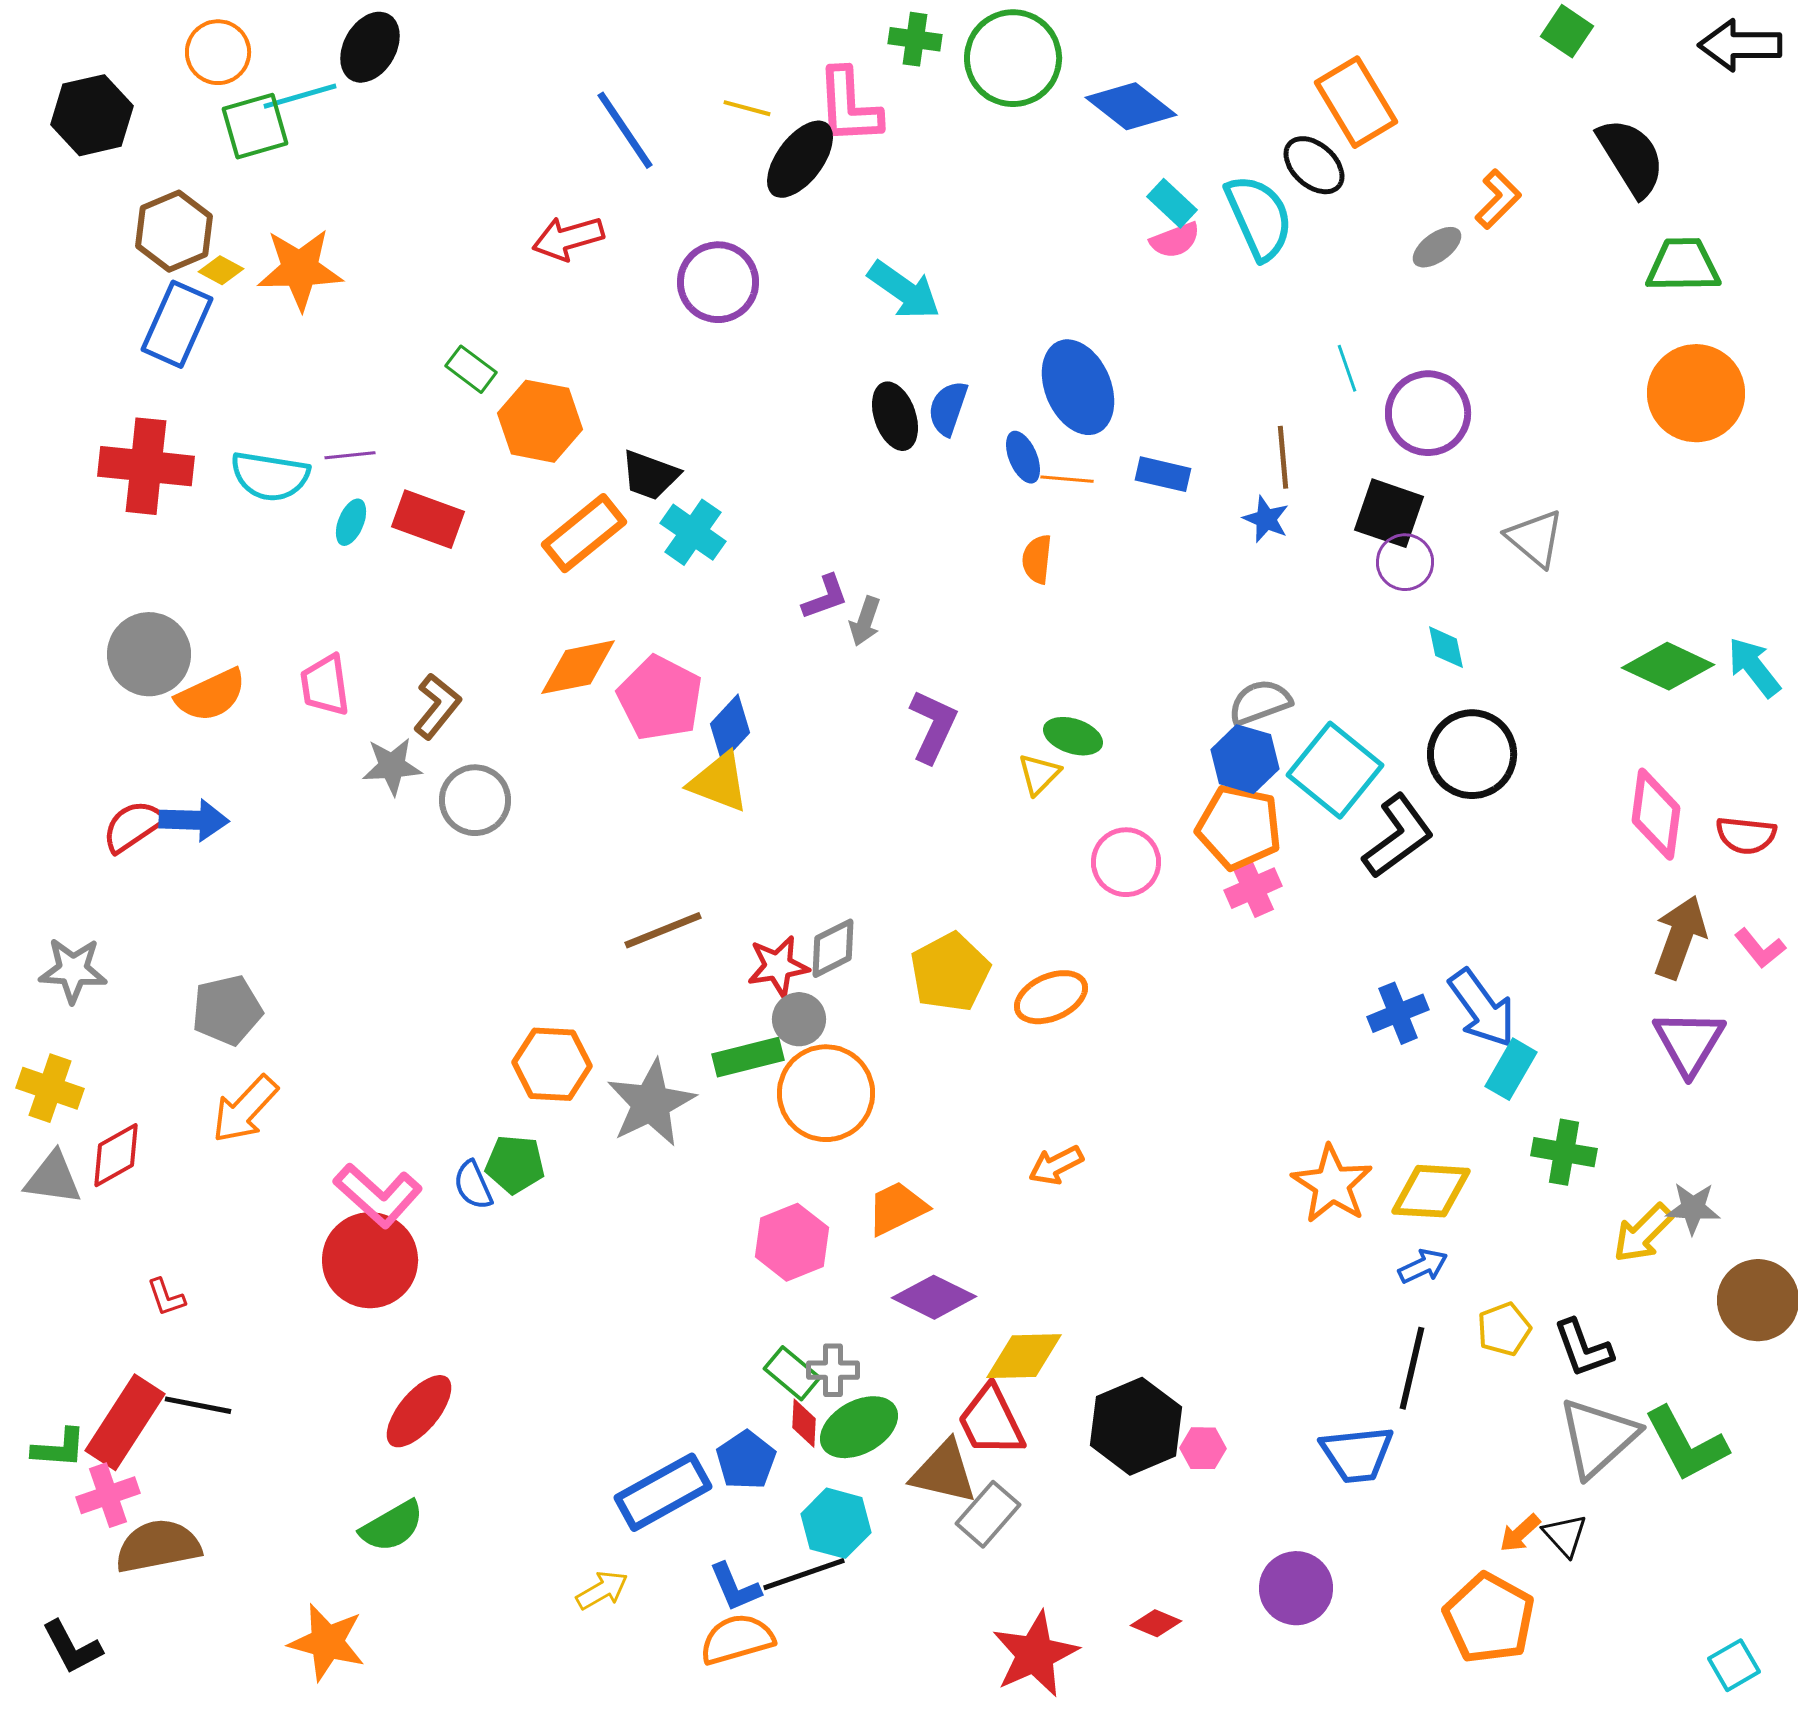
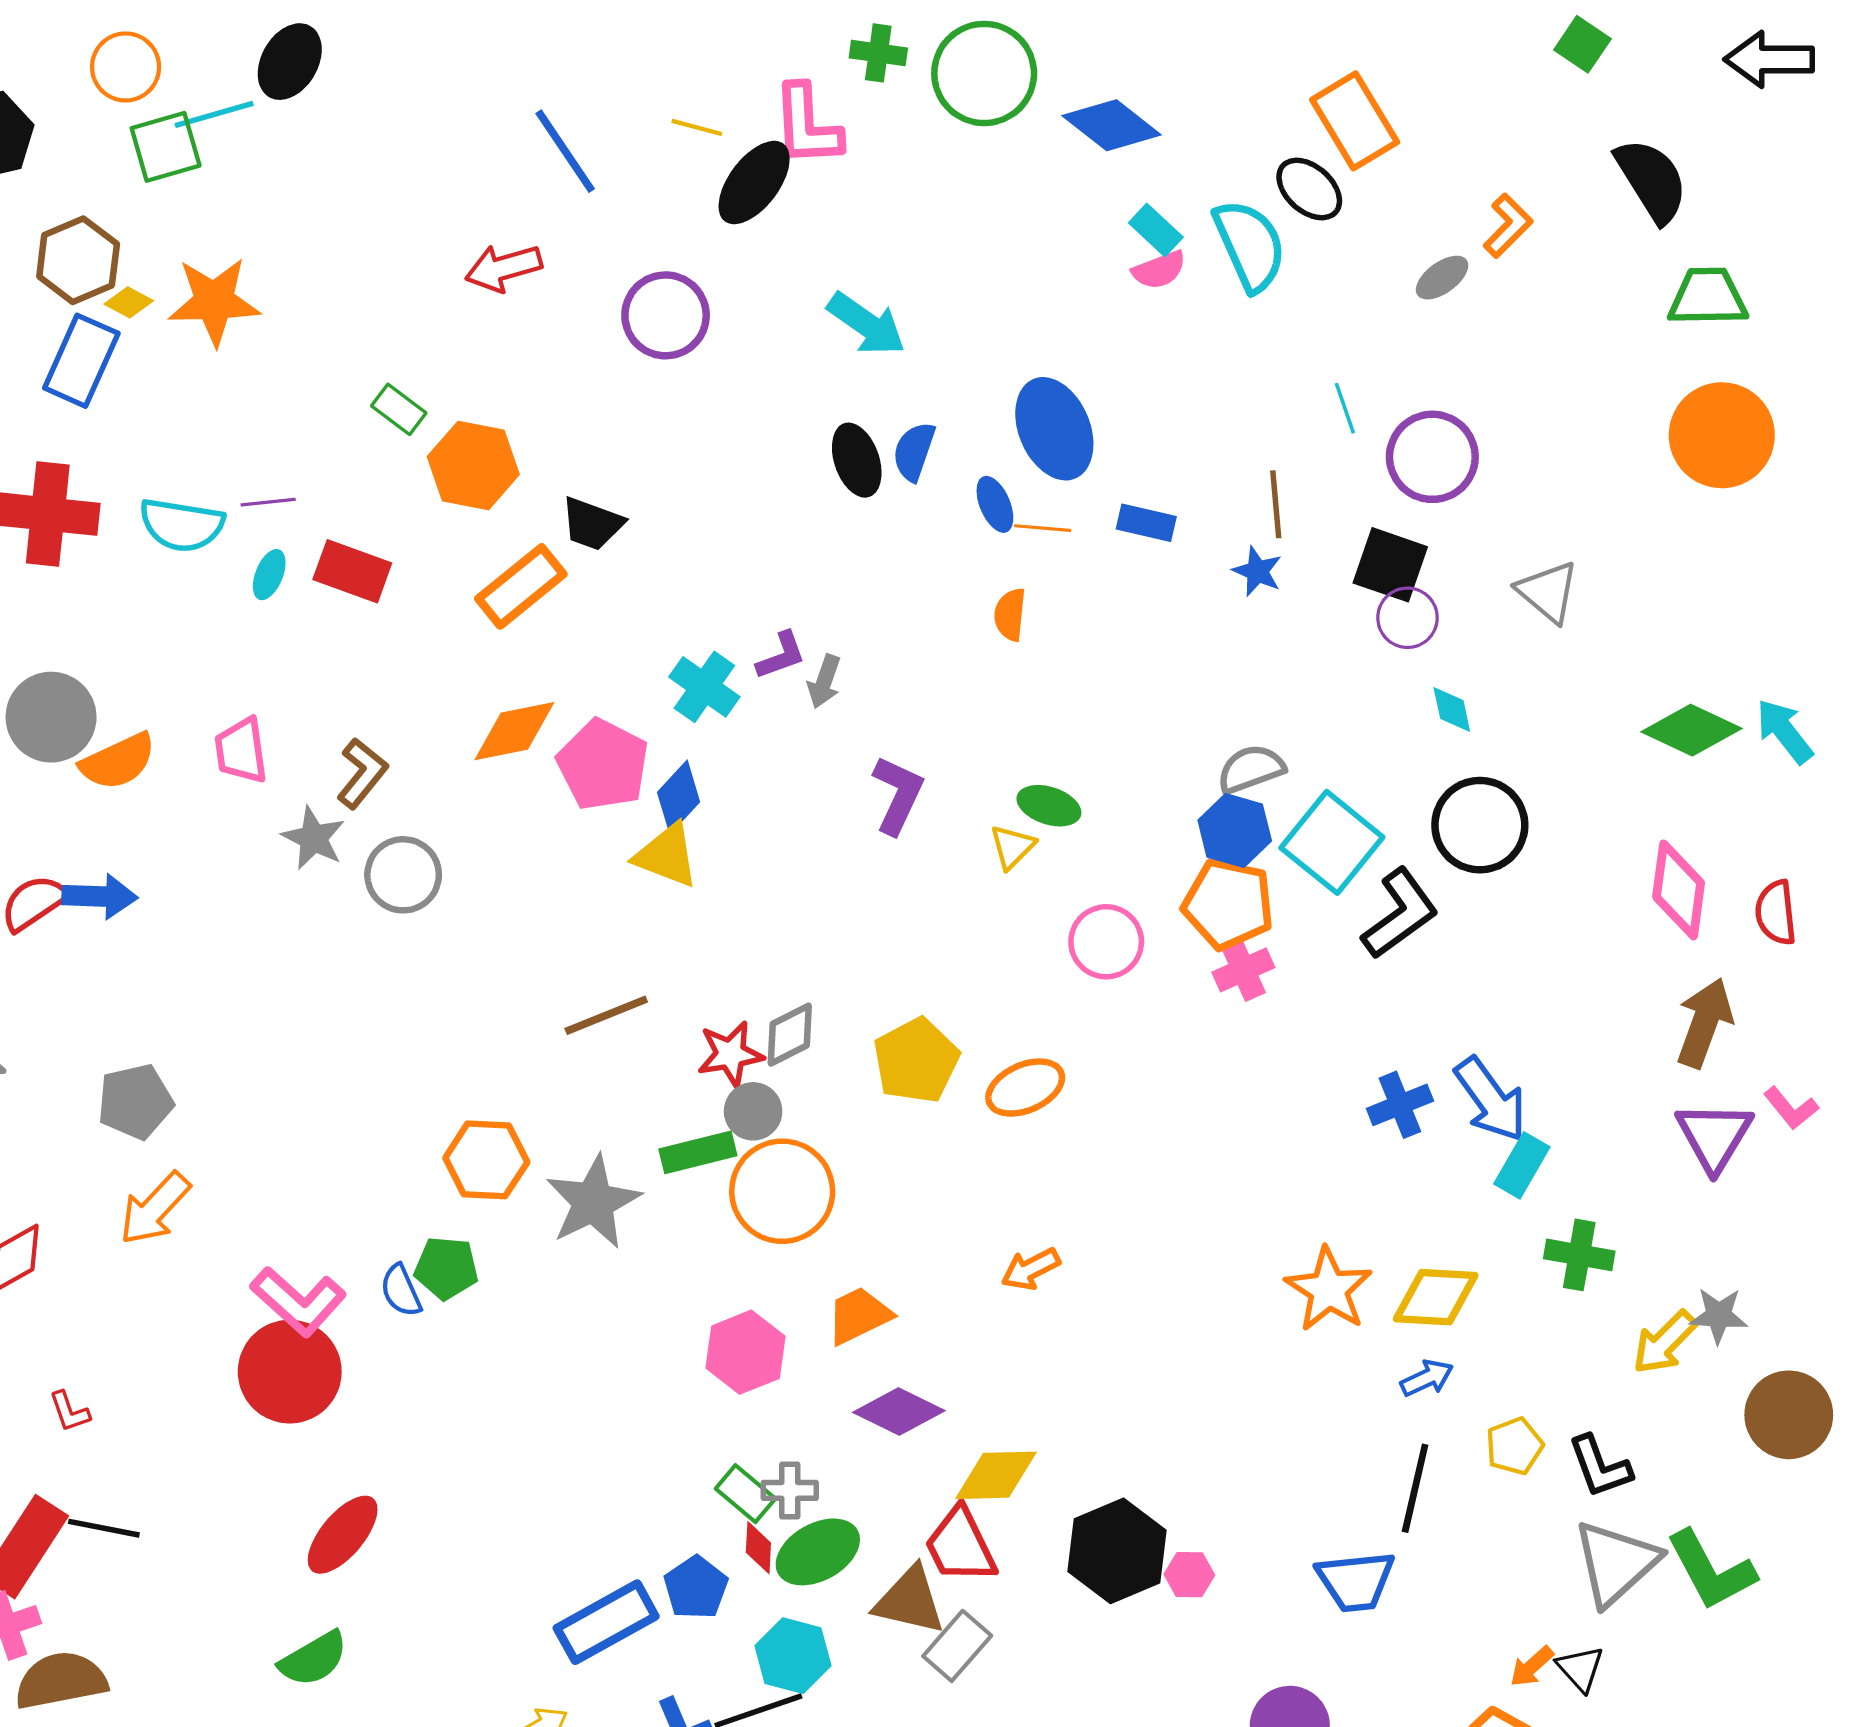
cyan cross: (693, 532) -> (704, 687), moved
gray star: (392, 766) -> (313, 838), turned 30
red semicircle: (1746, 835) -> (1776, 913), turned 78
pink L-shape: (1760, 948) -> (1791, 1108), moved

